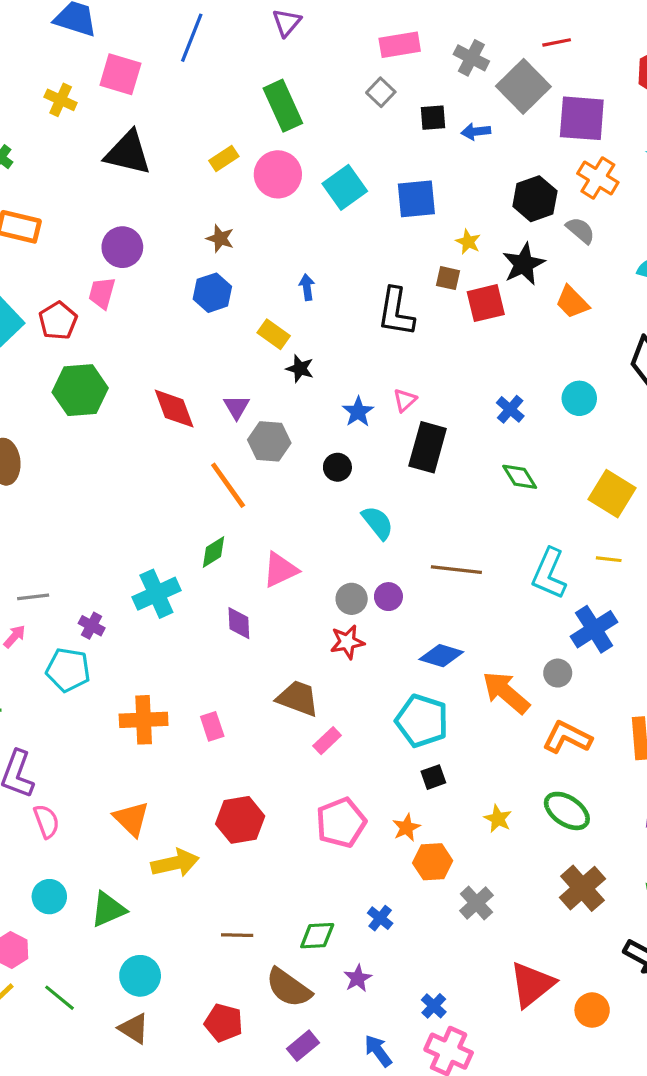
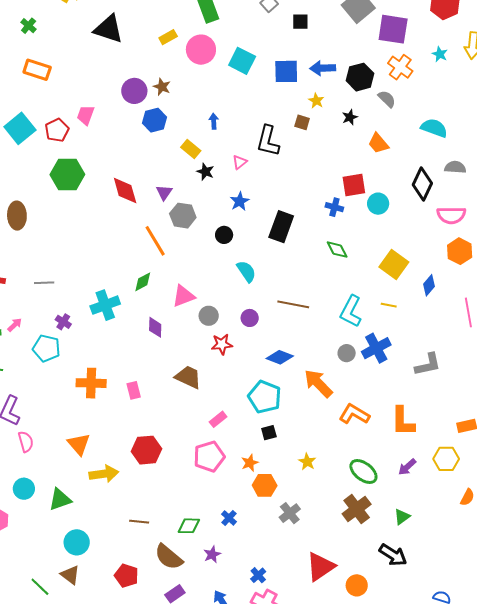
blue arrow: (476, 132) -> (323, 68), moved, size x1.4
cyan square: (345, 187) -> (242, 61), turned -32
purple circle: (122, 247) -> (134, 91), moved
black star: (524, 264) -> (350, 117), size x0.6
red square: (486, 303) -> (354, 185), moved
pink triangle: (405, 400) -> (240, 162), moved
blue cross: (510, 409) -> (334, 207), turned -30
gray line: (33, 597) -> (44, 283), moved
gray circle: (352, 599) -> (209, 316), moved
gray circle: (558, 673) -> (347, 353), moved
pink rectangle: (327, 741) -> (218, 419), moved
green ellipse: (567, 811) -> (363, 471), moved
green line: (59, 998) -> (40, 587), moved

